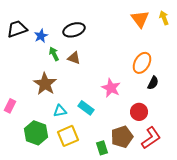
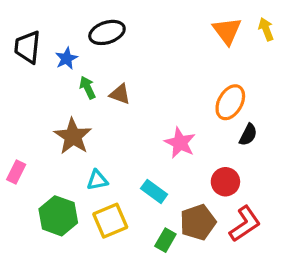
black trapezoid: (17, 29) -> (27, 47), turned -65
black ellipse: (74, 30) -> (107, 32), moved
cyan rectangle: (86, 108) -> (154, 191), moved
green rectangle: (102, 148) -> (165, 240), turned 48

